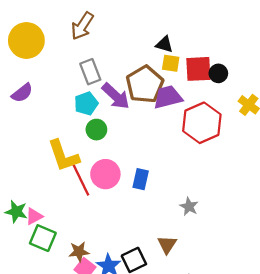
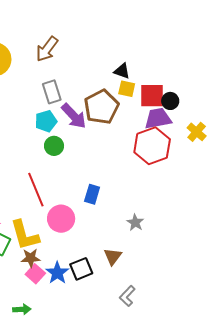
purple trapezoid: (168, 97) -> (158, 118), moved
yellow L-shape: (63, 156) -> (25, 235), moved
pink circle: (105, 174) -> (61, 219), moved

